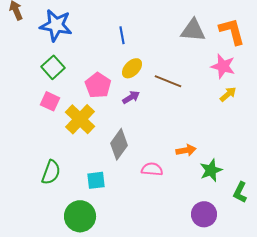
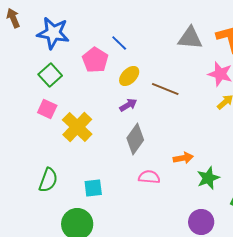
blue line: (122, 35) -> (119, 43), turned -36
pink pentagon: (98, 85) -> (95, 60), moved
gray diamond: (119, 144) -> (135, 139), moved

